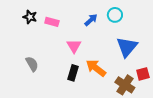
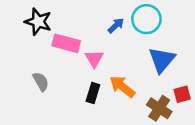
cyan circle: (115, 15) -> (146, 19), size x1.5
black star: (30, 17) -> (38, 22), size x1.5
pink rectangle: (52, 22) -> (66, 43), moved, size x1.5

